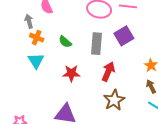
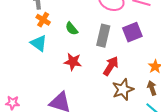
cyan triangle: (36, 61) -> (39, 43), turned -30
brown star: (114, 100) -> (123, 89), moved

